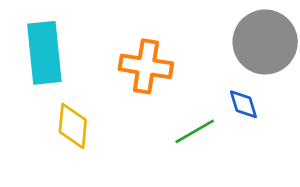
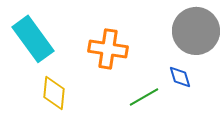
cyan rectangle: (44, 53) -> (33, 39), turned -30

